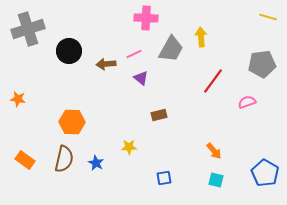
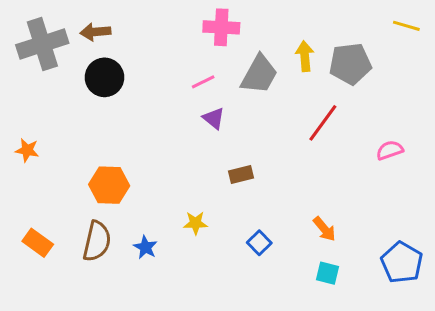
brown arrow: (106, 64) -> (95, 32), moved
gray pentagon: (262, 64) -> (350, 64), moved
pink semicircle: (247, 102) -> (390, 150), moved
blue square: (164, 178) -> (259, 243), moved, turned -35

